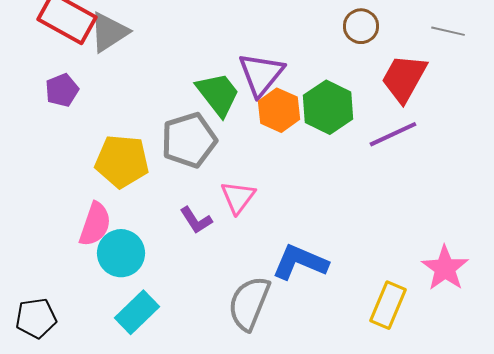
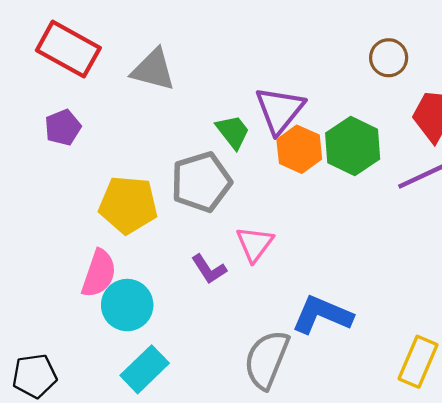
gray triangle: (109, 32) -> (153, 70), moved, turned 48
green trapezoid: (218, 94) -> (233, 132), size x0.7

